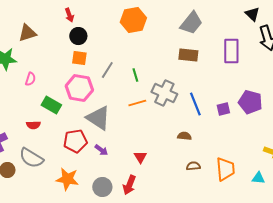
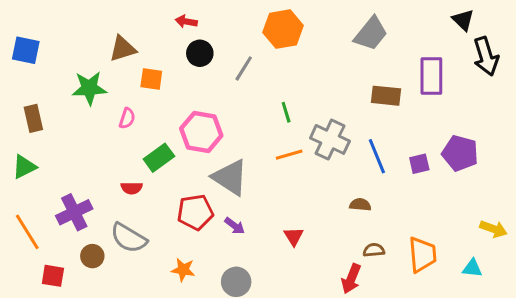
red arrow: (69, 15) -> (186, 21), turned 120
brown rectangle: (188, 55) -> (386, 96), moved
orange square: (79, 58) -> (151, 79), moved
gray line: (107, 70) -> (244, 68), moved
green rectangle: (51, 105) -> (159, 158), turned -66
orange star: (67, 179) -> (183, 270), size x0.7
red arrow: (129, 185) -> (351, 279), moved

